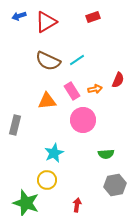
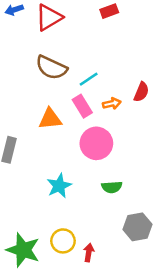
cyan line: (77, 60) -> (89, 79), moved
green semicircle: (106, 154) -> (112, 187), moved
yellow circle: (47, 180) -> (63, 241), moved

